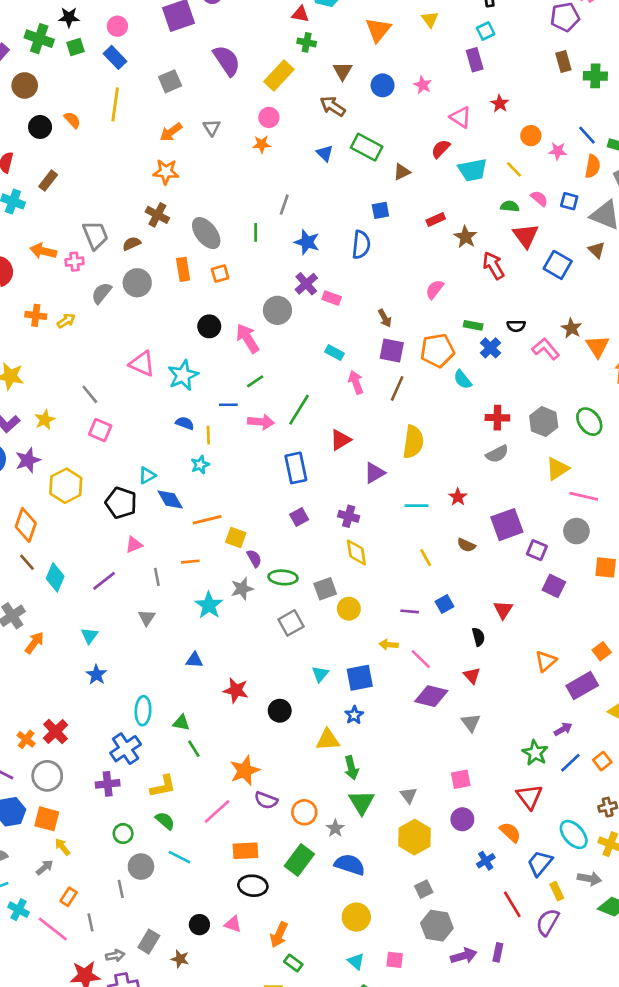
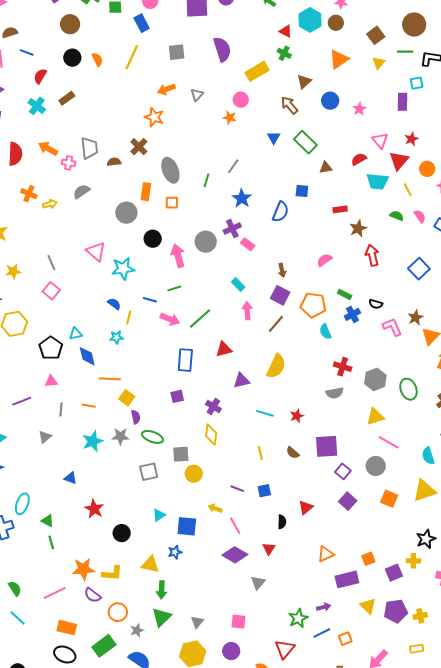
red triangle: (526, 236) -> (399, 161), moved
gray circle: (137, 283) -> (126, 213), moved
yellow L-shape: (163, 786) -> (112, 573), moved

